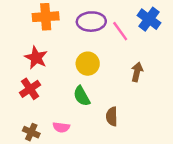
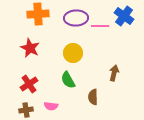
pink line: (120, 31) -> (100, 26), turned -54
brown arrow: (137, 72) -> (114, 73), moved
red cross: (30, 89) -> (29, 84), moved
brown cross: (31, 132) -> (26, 110), turned -32

